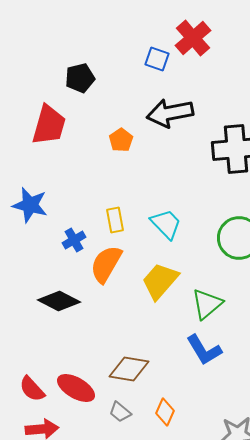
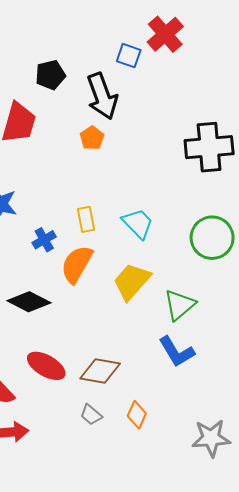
black arrow: (170, 113) -> (102, 96), moved, turned -99
red ellipse: (76, 388) -> (46, 366), moved

